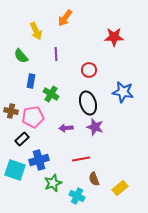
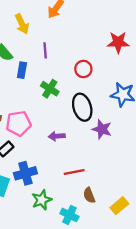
red star: (114, 37) -> (118, 42), moved
blue rectangle: (31, 81) -> (22, 70), moved
green cross: (51, 94) -> (50, 89), moved
purple star: (95, 127) -> (102, 129), moved

